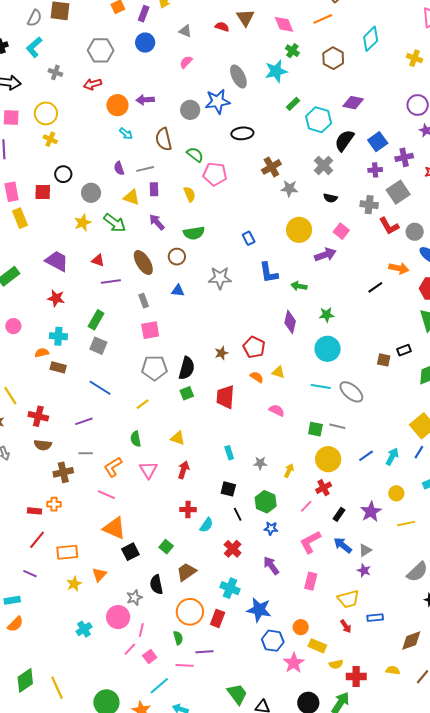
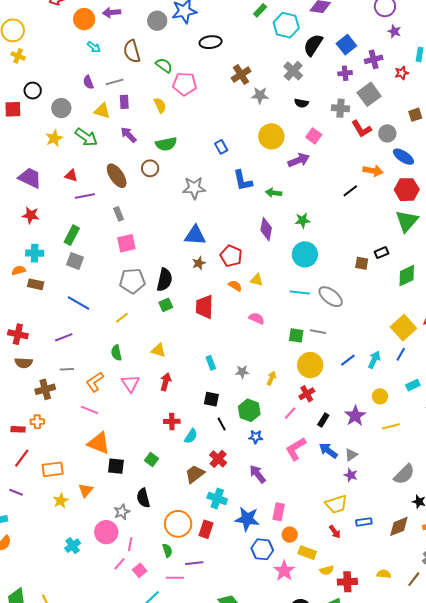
blue triangle: (178, 291) -> (195, 235), moved, size x1.6
black square: (130, 552) -> (116, 466), turned 36
brown trapezoid: (186, 572) -> (195, 474), moved
pink rectangle: (311, 581) -> (279, 512), moved
brown diamond: (411, 641) -> (399, 526), moved

